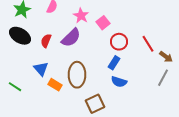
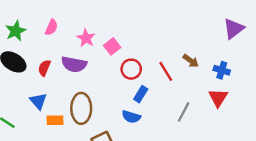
purple semicircle: (71, 38) -> (74, 64), turned 55
brown arrow: (166, 57) -> (191, 61), moved
blue rectangle: (114, 63) -> (141, 94), moved
orange rectangle: (55, 85) -> (55, 120), turned -32

